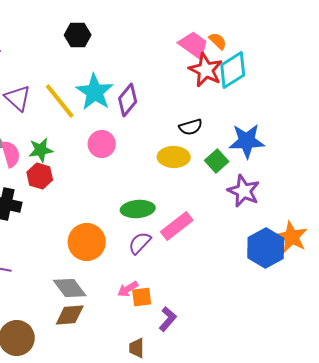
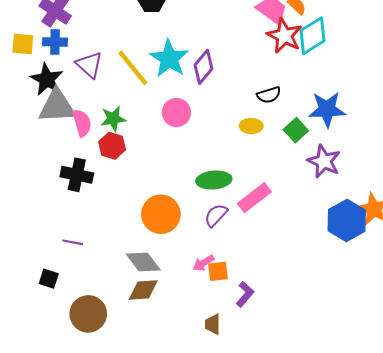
yellow ellipse: (174, 157) -> (251, 126), size x0.7

